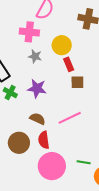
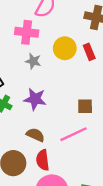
red rectangle: (69, 64) -> (89, 52), moved
brown square: (77, 82) -> (85, 106), moved

